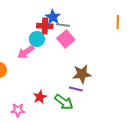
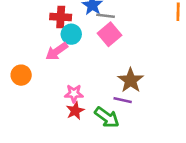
red cross: (45, 26) -> (61, 17), moved
brown star: (82, 74) -> (131, 80), turned -30
pink star: (18, 110) -> (74, 94), moved

